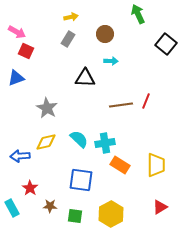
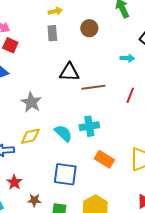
gray rectangle: (68, 39) -> (52, 33), turned -35
cyan arrow: (111, 61) -> (127, 58), moved
brown line: (121, 105) -> (93, 87), moved
cyan cross: (105, 143) -> (89, 126), moved

